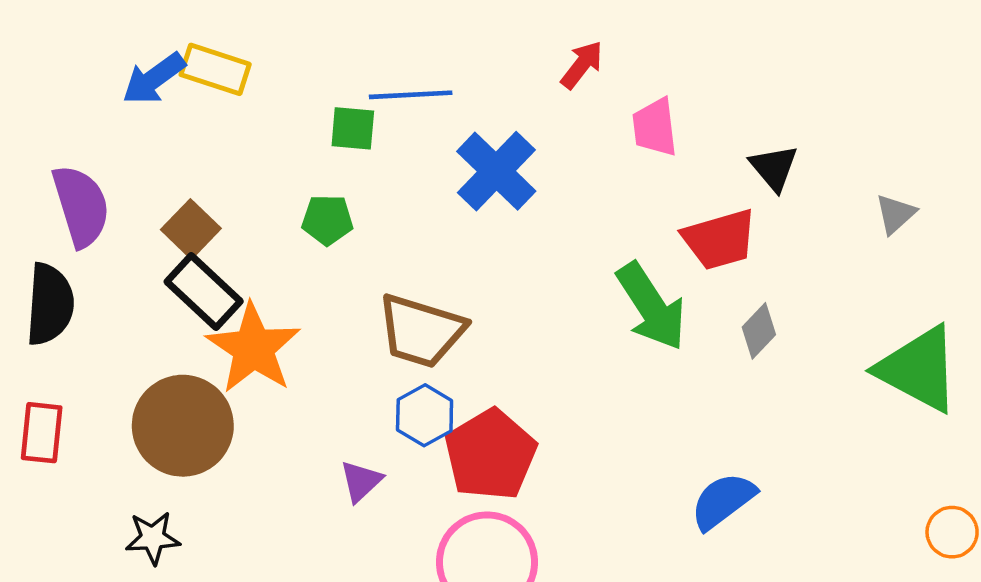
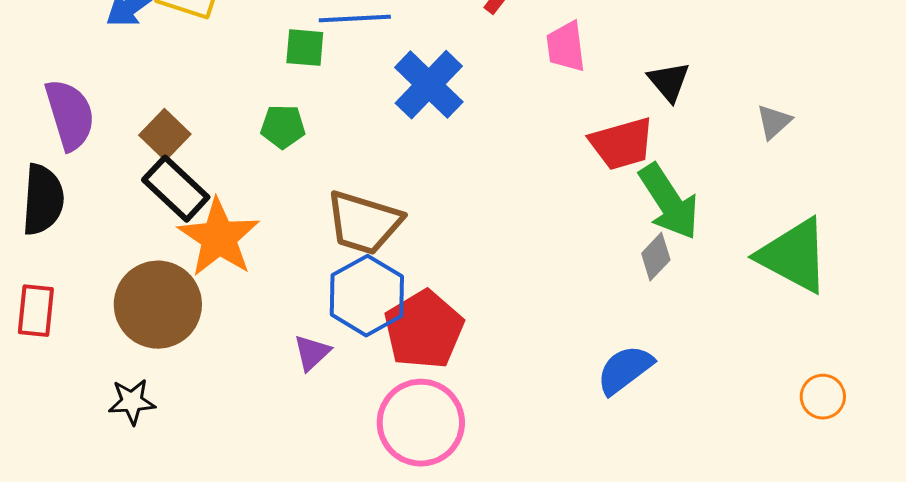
green arrow: (651, 307) -> (669, 202), moved
gray diamond: (759, 331) -> (656, 257), moved
blue hexagon: (425, 415) -> (367, 296), size x1.5

